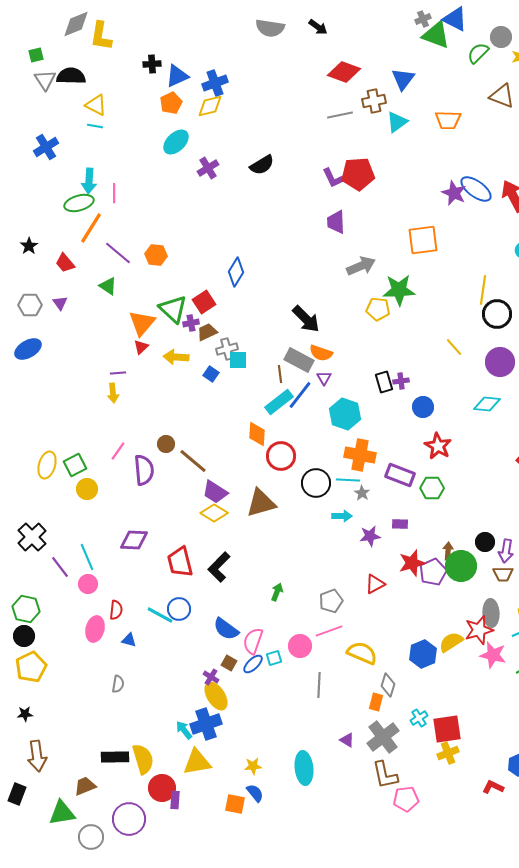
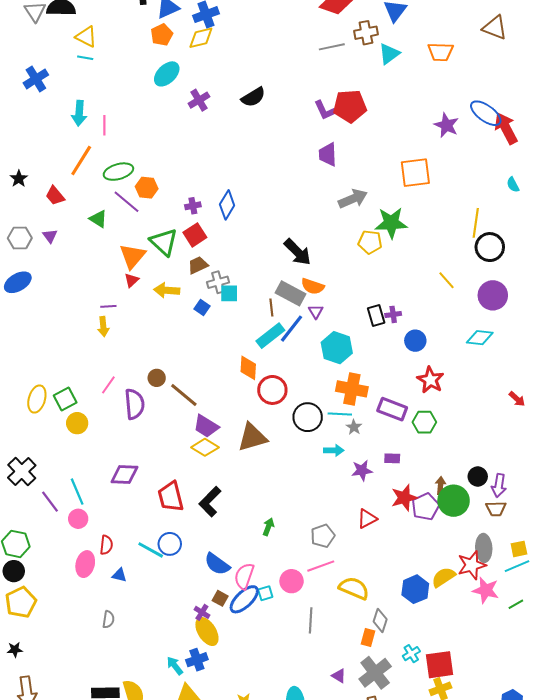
blue ellipse: (476, 189) -> (486, 113), moved
green ellipse: (79, 203) -> (118, 172), moved
purple line: (118, 253) -> (126, 202), moved
purple cross: (191, 323) -> (193, 206), moved
blue ellipse: (253, 664) -> (244, 599), size x1.5
blue cross: (206, 724) -> (197, 660), size x0.7

